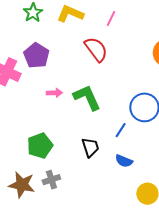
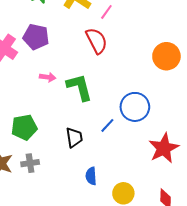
pink line: (111, 19) -> (106, 12), moved
purple pentagon: (36, 55) -> (36, 37), turned -30
blue semicircle: (124, 161) -> (91, 176), moved, turned 54

